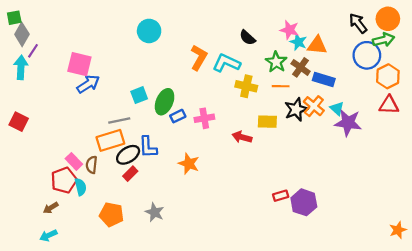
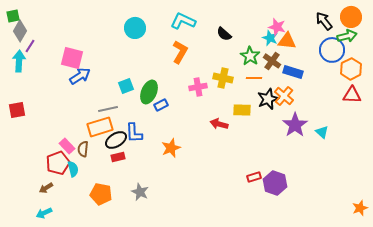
pink star: (289, 30) -> (277, 27), moved
cyan L-shape: (226, 63) -> (183, 21), moved
cyan triangle: (337, 108) -> (322, 132), moved
pink cross: (204, 118) -> (198, 87), moved
red square: (19, 122) -> (17, 110), turned -36
purple star: (348, 123) -> (295, 125), moved, turned 30
orange star: (189, 164) -> (171, 148), turned 30
red rectangle: (130, 174) -> (118, 157), turned 32

